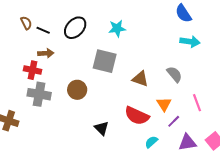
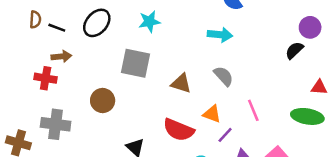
brown semicircle: (26, 23) -> (35, 20), turned 32
cyan arrow: (190, 42) -> (220, 35), moved
gray cross: (39, 94) -> (56, 124), moved
orange triangle: (164, 104) -> (212, 114), turned -35

